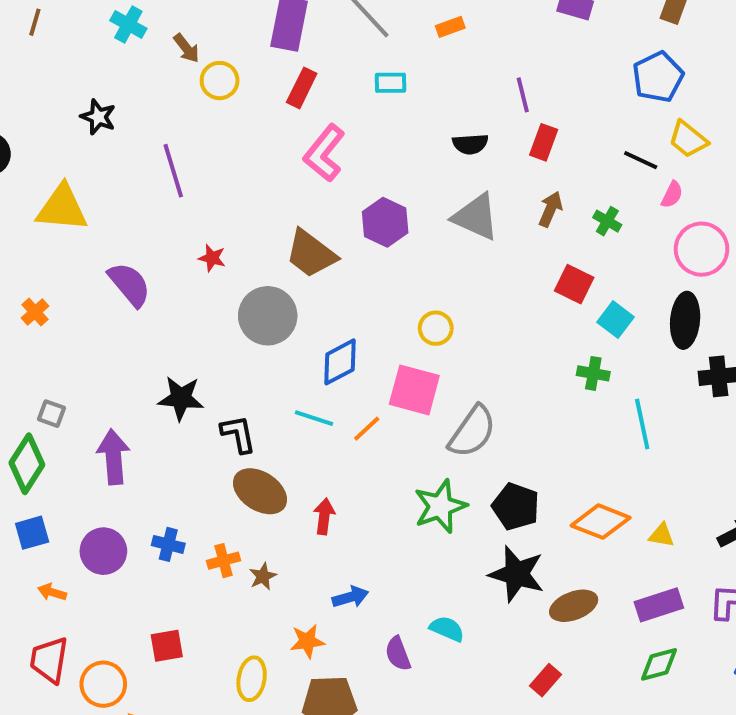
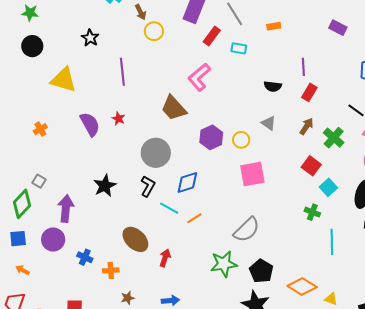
red rectangle: (302, 88) -> (212, 36), moved
gray triangle: (476, 217) -> (269, 123), size x0.6
green cross: (607, 221) -> (334, 138), size x1.5
purple hexagon: (385, 222) -> (211, 137), moved
brown trapezoid: (311, 254) -> (174, 108), moved
red star: (212, 258) -> (118, 119), moved
yellow circle: (436, 328) -> (241, 140), moved
pink square: (414, 390) -> (252, 174), moved, turned -36
black star: (181, 398) -> (105, 186), turned 30
black L-shape: (238, 434) -> (148, 186), moved, turned 30
purple circle: (103, 551) -> (53, 240), moved
brown star: (263, 576) -> (128, 298), moved

